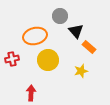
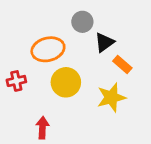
black triangle: (76, 31) -> (104, 42), turned 35
yellow star: (81, 71) -> (111, 97), size x1.5

